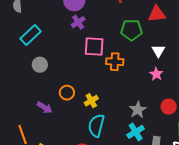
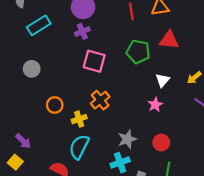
cyan rectangle: (31, 35) -> (39, 25), moved
orange cross: (115, 62) -> (100, 100), moved, turned 36
purple arrow: (45, 108) -> (23, 141), moved

